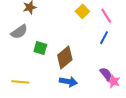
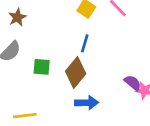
blue line: (104, 38) -> (85, 43), moved

